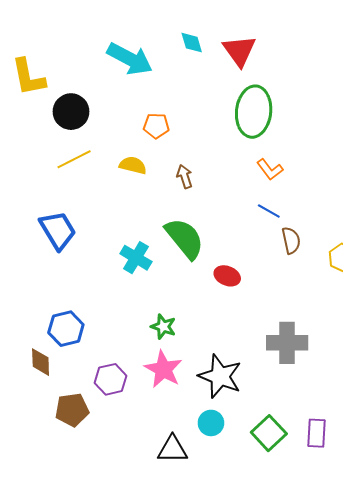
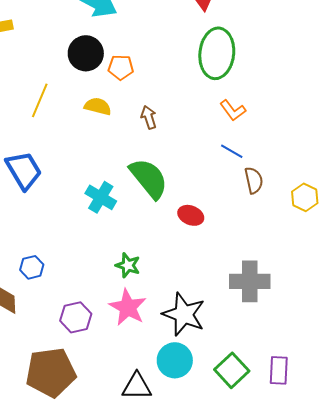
black circle: (71, 112) -> (86, 53), moved
yellow line: (74, 159) -> (40, 100), turned -40
blue hexagon: (66, 329) -> (32, 267), size x0.7
brown pentagon: (72, 410) -> (51, 372), moved, size x1.5
cyan circle: (211, 423) -> (175, 360), size x1.4

